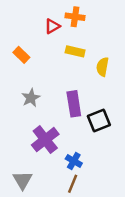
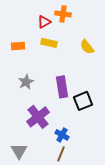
yellow rectangle: (75, 51) -> (49, 43), moved
orange rectangle: (21, 55) -> (18, 46), turned -48
yellow semicircle: (102, 67) -> (87, 47), moved, turned -49

